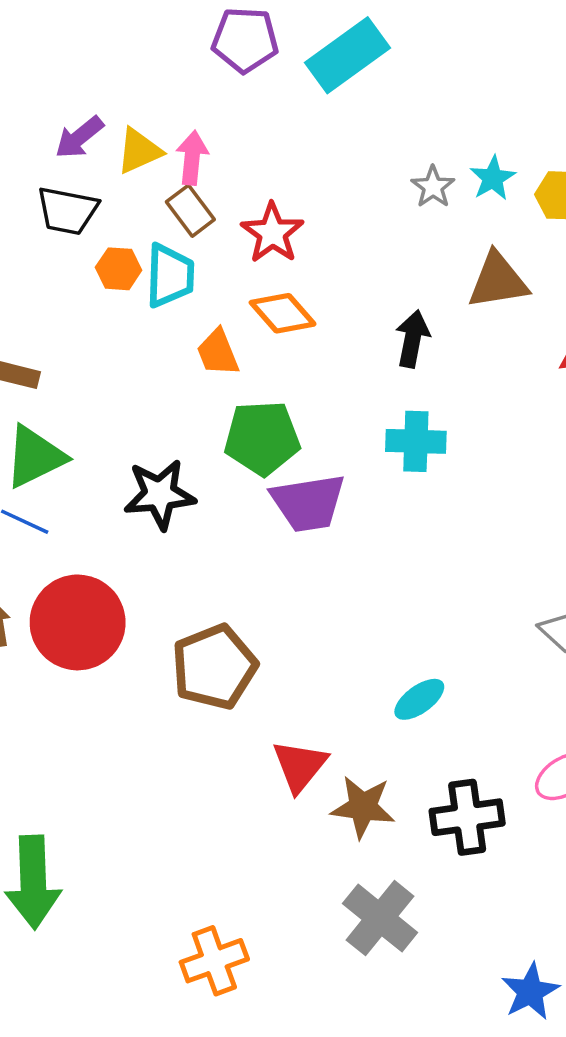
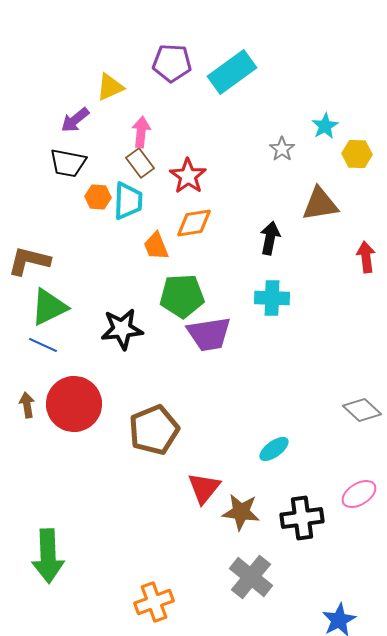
yellow triangle: (139, 151) -> (110, 87), moved
cyan star: (493, 178) -> (325, 126), moved
orange diamond: (283, 313) -> (194, 223), turned -57

